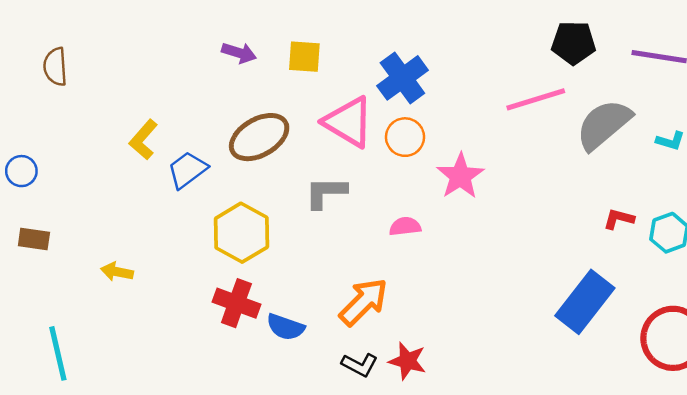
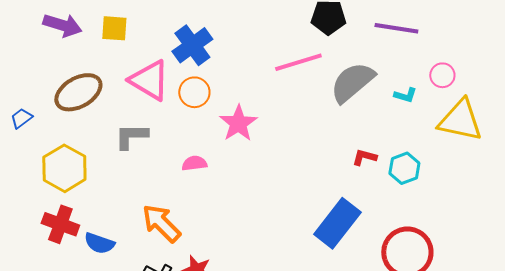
purple arrow: (239, 53) -> (62, 25), size x1.4
blue trapezoid: (187, 170) -> (21, 118), size x0.7
orange arrow: (363, 302) -> (161, 223), turned -90

